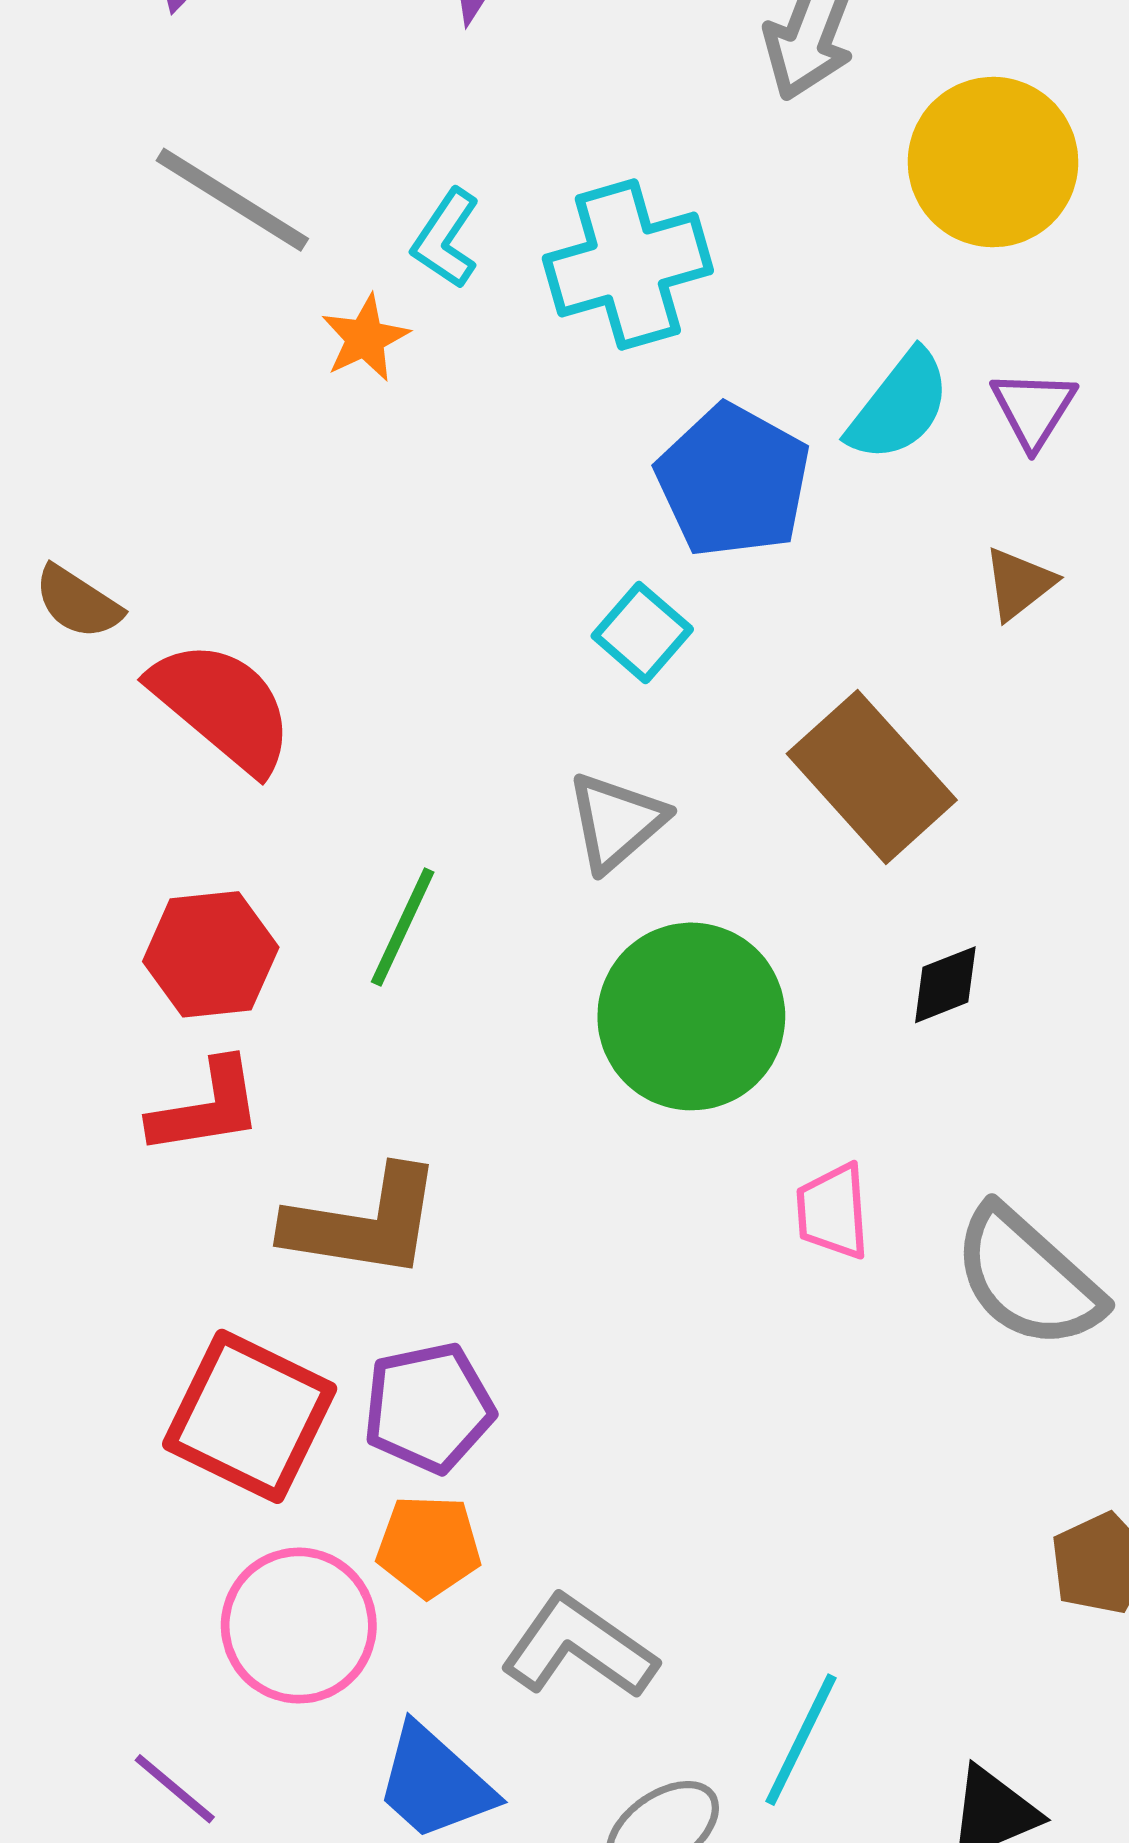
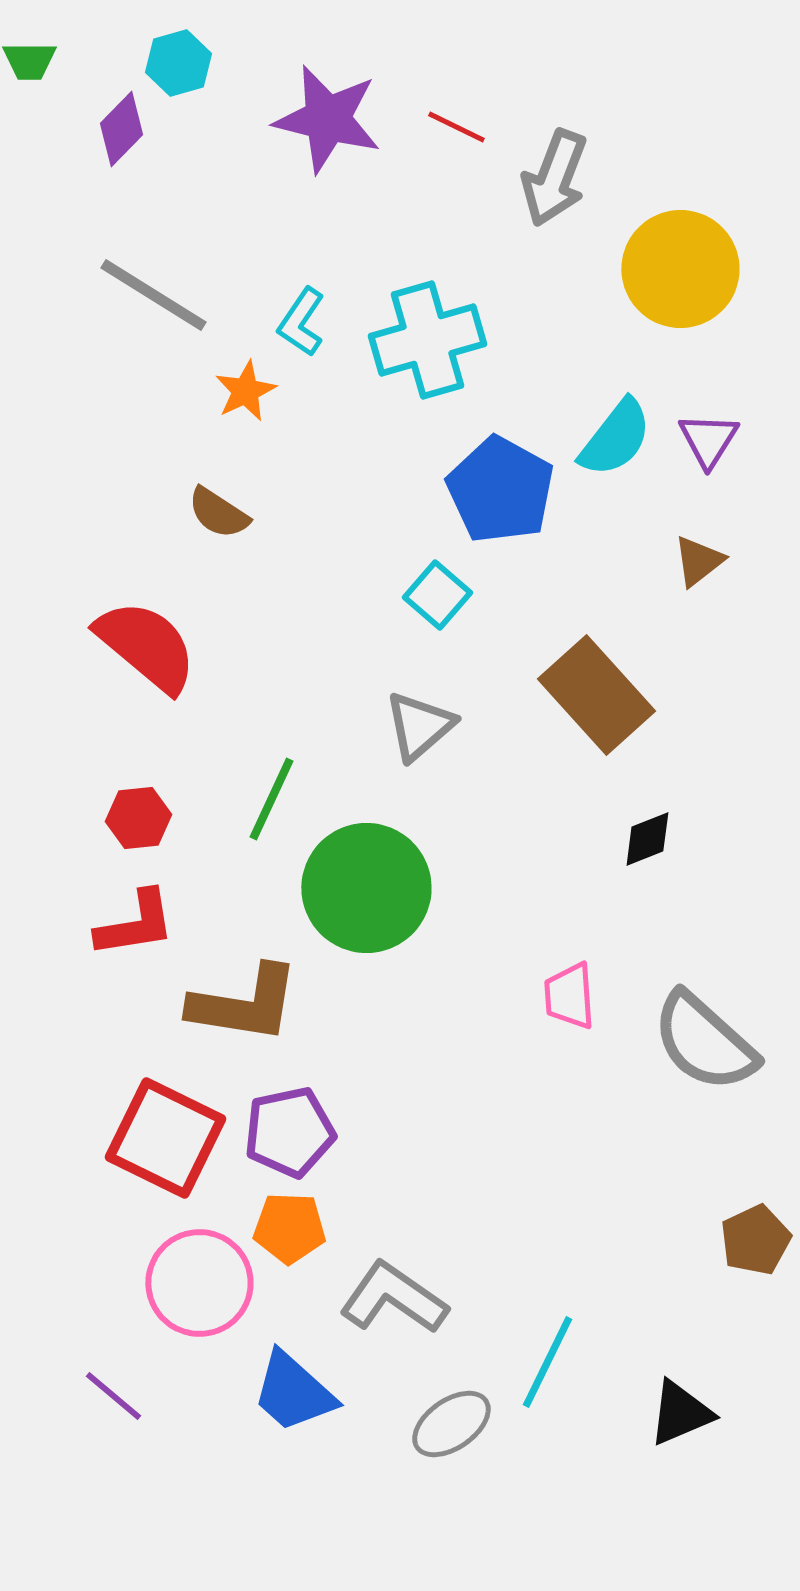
brown semicircle: (78, 602) -> (218, 513), moved
red hexagon: (211, 954) -> (138, 818), size x0.7
green circle: (691, 1016) -> (366, 888), moved

